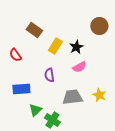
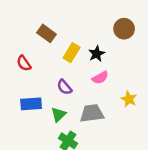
purple semicircle: (49, 75) -> (64, 87), turned -32
yellow star: (99, 95) -> (129, 99), moved
green triangle: (35, 110) -> (58, 115), moved

